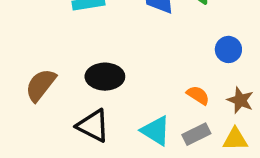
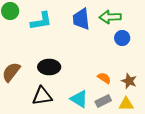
blue circle: (228, 49) -> (122, 38), moved
black triangle: (93, 126) -> (42, 96), turned -35

